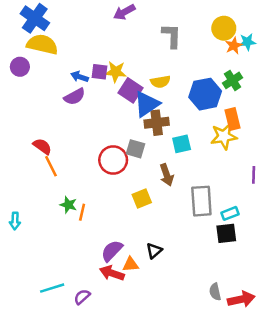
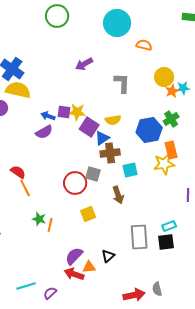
blue triangle: (147, 104) -> (102, 138), size x0.7
yellow square: (142, 199) -> (88, 214), moved
gray rectangle: (201, 201) -> (139, 237), moved
red arrow: (241, 299) -> (134, 295), moved

